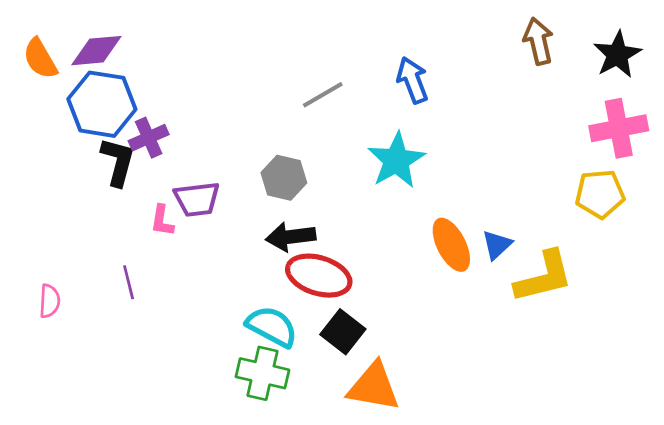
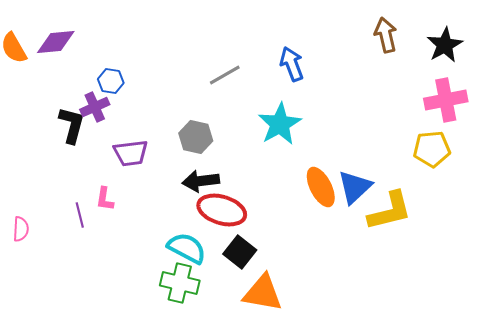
blue hexagon: (102, 104) -> (111, 81), moved, size x0.5
pink L-shape: (162, 221) -> (105, 199), moved
blue triangle: (497, 245) -> (355, 187), size x1.5

